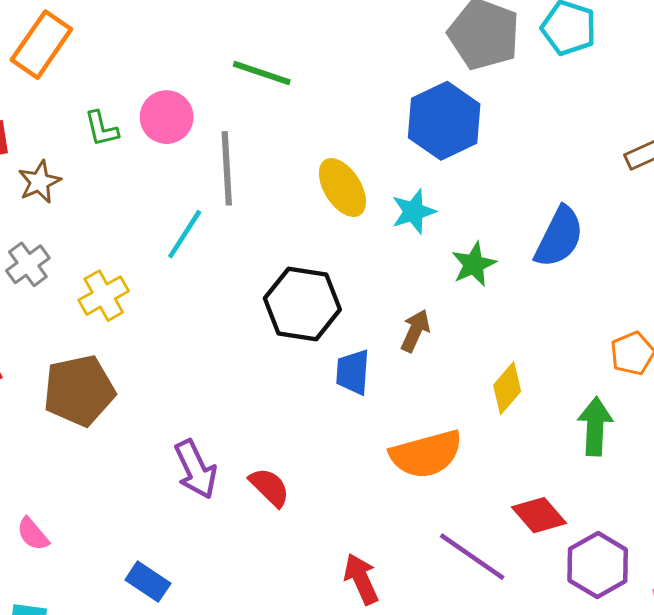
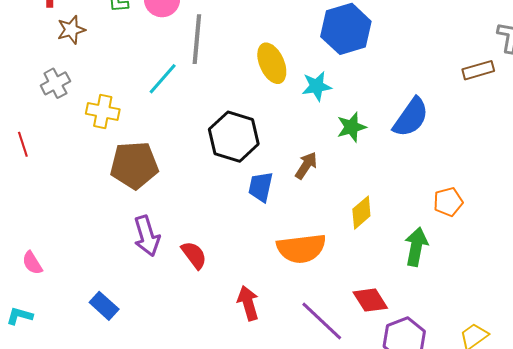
yellow cross: (104, 296) -> (103, 112), turned 32
brown pentagon: (79, 390) -> (134, 165), moved
red arrow: (361, 579) -> (248, 303), moved

